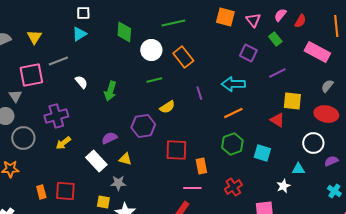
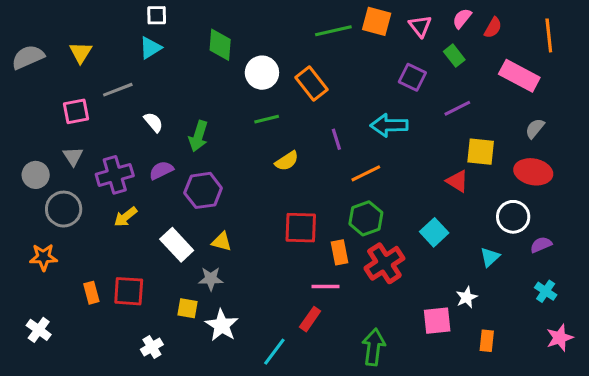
green line: (173, 23) -> (333, 31), moved
pink square: (31, 75) -> (76, 111), size x0.7
gray triangle: (15, 96) -> (73, 156), moved
orange line: (233, 113) -> (366, 173), moved
purple hexagon: (143, 126) -> (203, 190), moved
purple semicircle: (109, 138) -> (161, 170), moved
green hexagon: (232, 144) -> (366, 218), moved
cyan square: (262, 153) -> (434, 232), turned 30
cyan triangle: (298, 169) -> (490, 257), turned -40
white star: (283, 186) -> (467, 297), moved
red cross: (233, 187) -> (384, 263), moved, size x1.4

